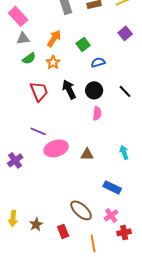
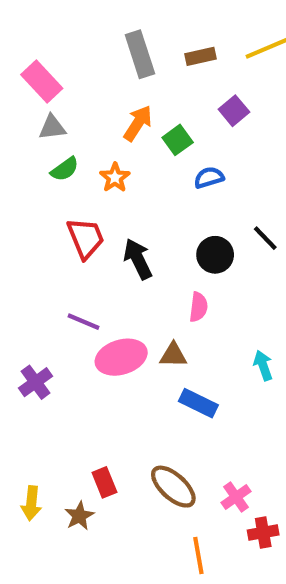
purple square: (125, 33) -> (234, 111), moved
orange arrow: (54, 38) -> (138, 123), moved
black arrow: (69, 89) -> (138, 259), moved
black circle: (94, 90) -> (215, 255), moved
pink semicircle: (97, 113) -> (198, 307), moved
brown triangle: (87, 154) -> (173, 355), moved
blue rectangle: (112, 187) -> (198, 403), moved
red rectangle: (63, 231) -> (104, 482), moved

